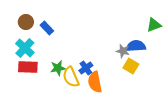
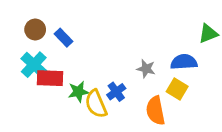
gray star: (123, 51) -> (146, 69), moved
red rectangle: (28, 67) -> (50, 78), moved
orange semicircle: (95, 82) -> (155, 111), moved

